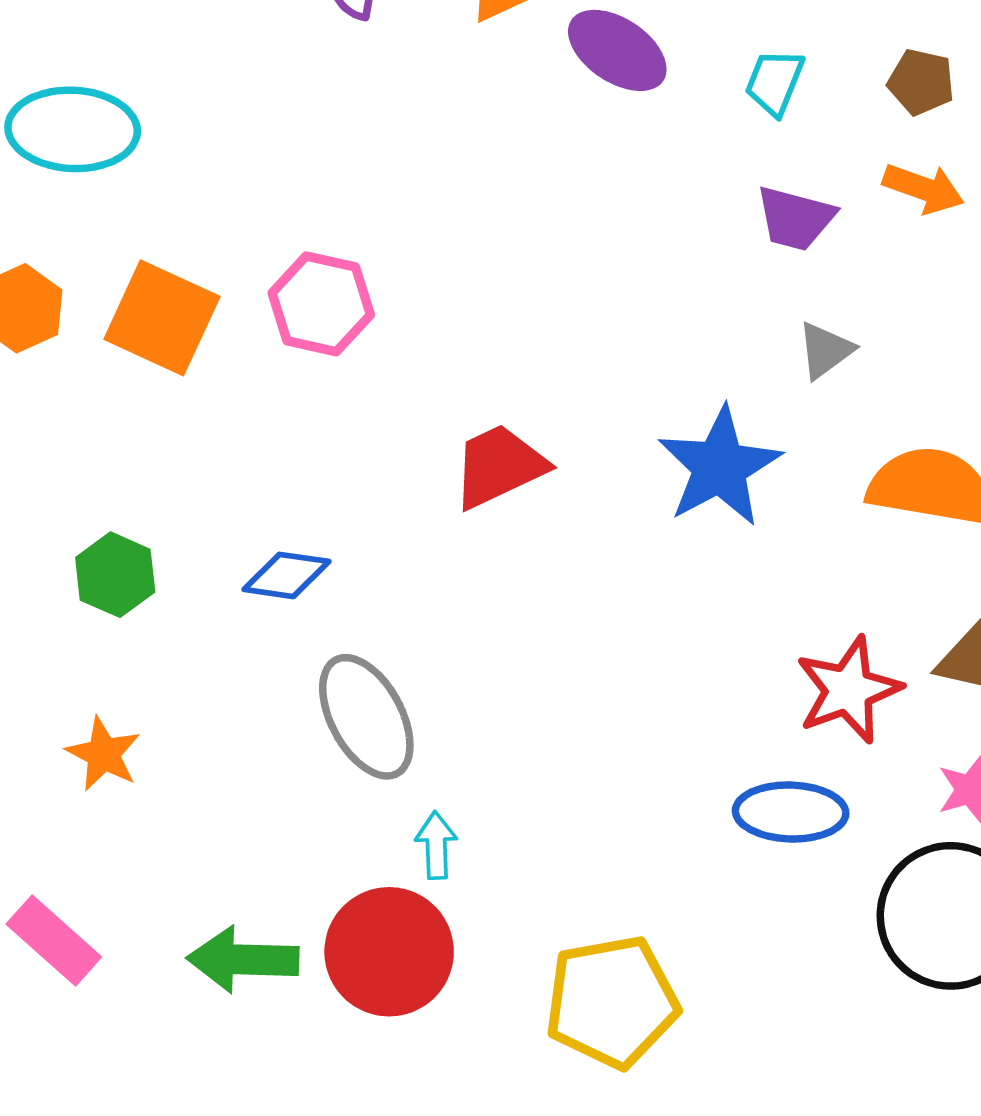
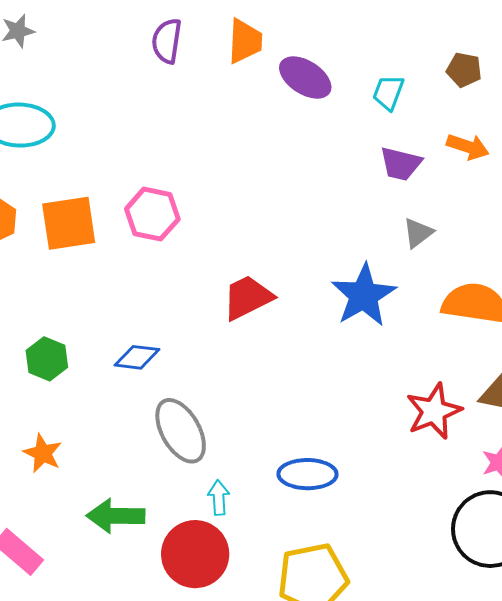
brown pentagon: (921, 82) -> (464, 70), moved
orange square: (162, 318) -> (69, 223), turned -32
blue ellipse: (791, 812) -> (307, 474), moved
green arrow: (243, 960) -> (116, 516), moved

